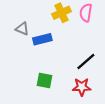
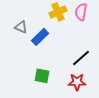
blue rectangle: (42, 39) -> (40, 37), turned -30

